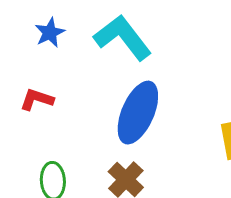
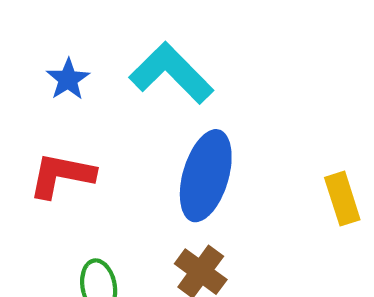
red L-shape: (37, 99) -> (62, 175), size x1.4

